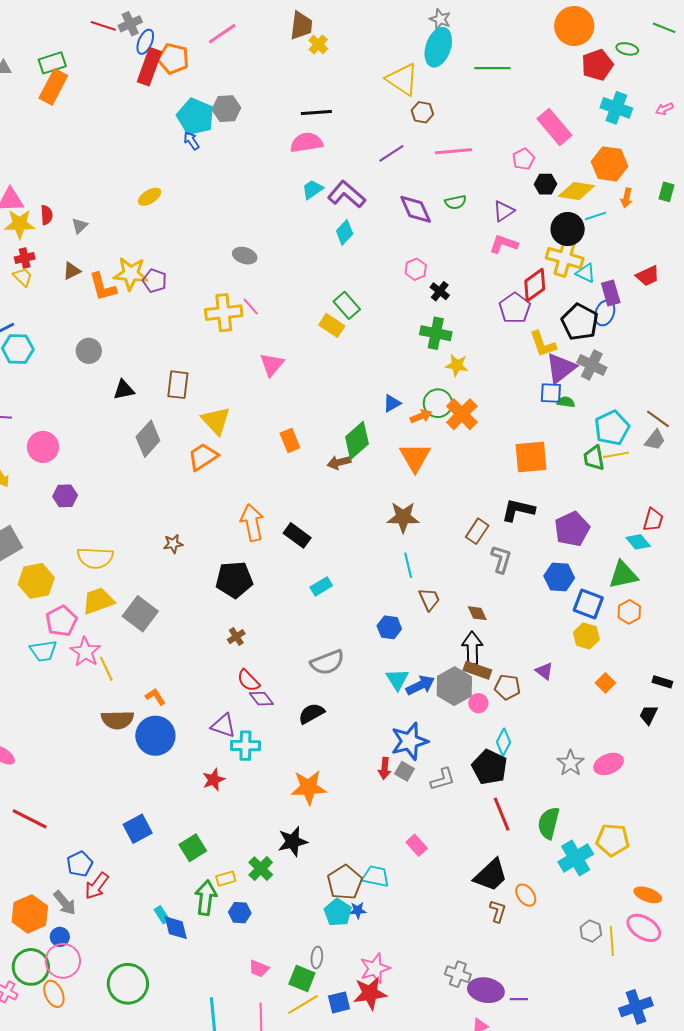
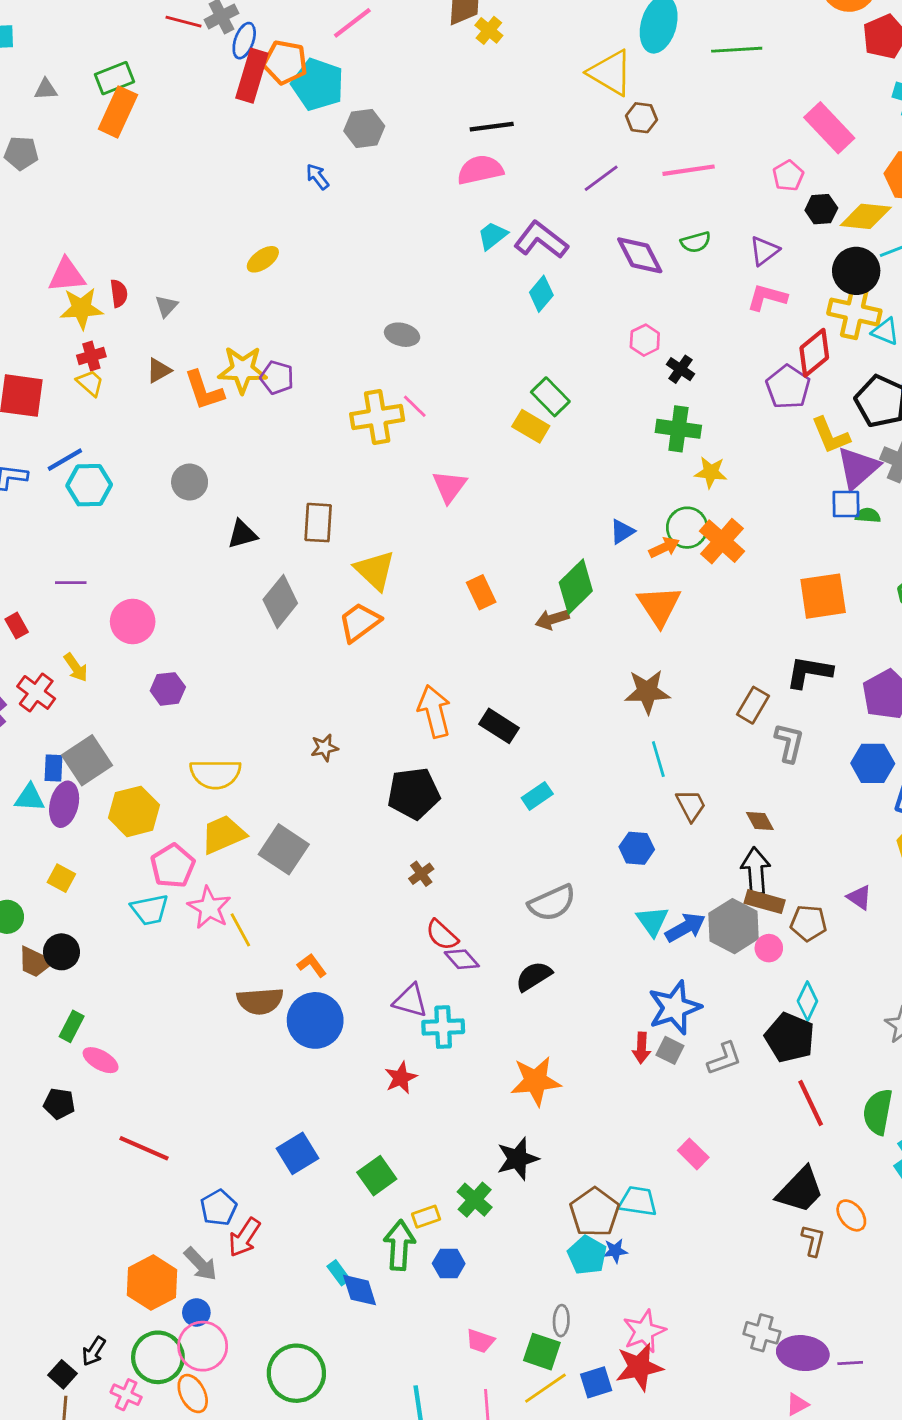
cyan pentagon: (195, 117) -> (318, 84), moved

